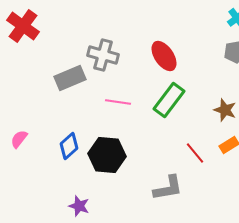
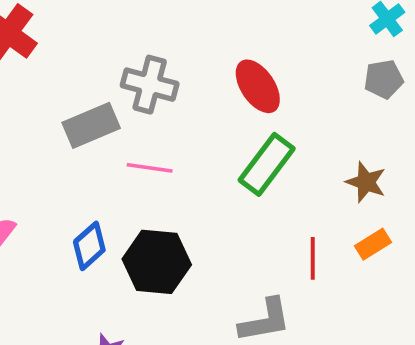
pink line: (118, 102) -> (150, 168), moved
red line: (195, 153) -> (313, 258), turned 40

